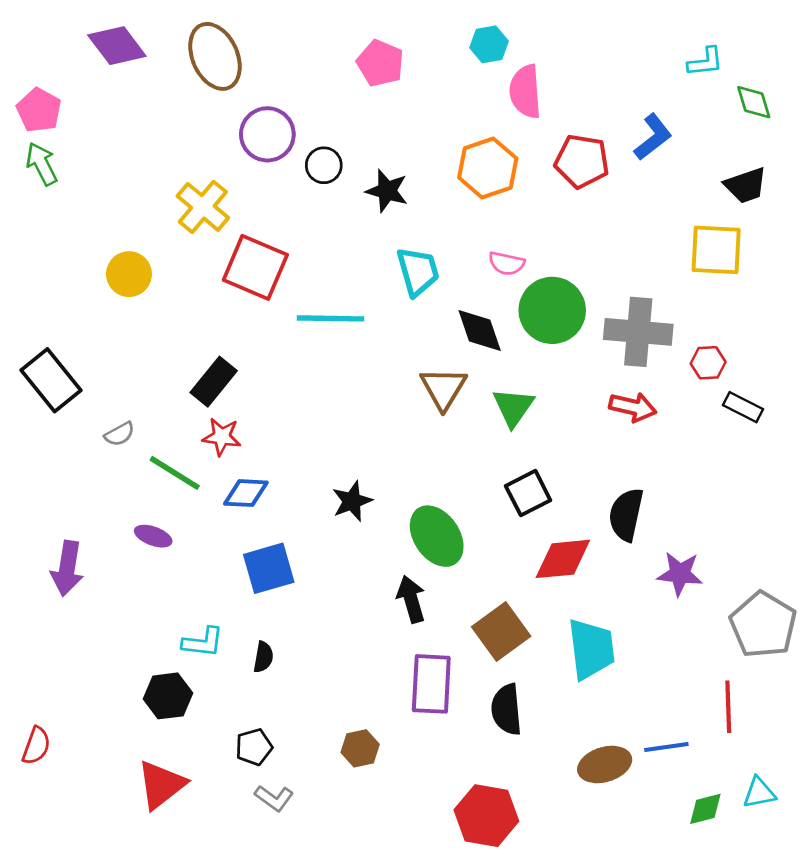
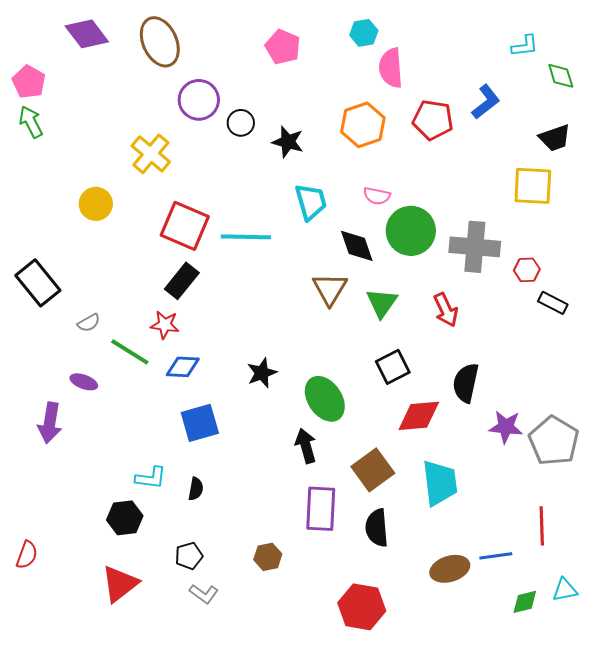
red square: (255, 267) -> (185, 226), moved
black rectangle: (214, 382) -> (182, 281), moved
red arrow: (633, 407) -> (446, 310), moved, turned 52
purple ellipse: (153, 536) -> (84, 382), moved
gray pentagon: (763, 625) -> (554, 441), moved

